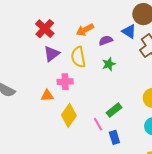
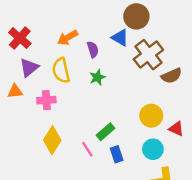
purple semicircle: (106, 40) -> (93, 49), turned 96
orange triangle: (47, 95) -> (15, 91), moved
blue rectangle: (114, 137) -> (117, 154), moved

